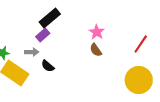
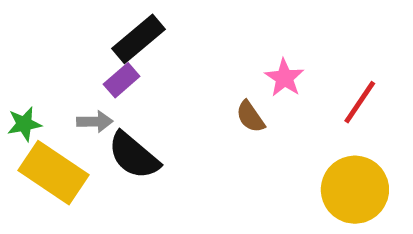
pink star: (97, 32) -> (284, 78), moved
black semicircle: (48, 66) -> (134, 156), size x1.6

